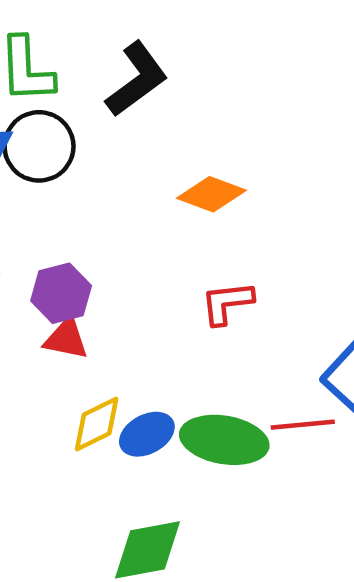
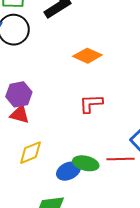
blue ellipse: (147, 434) -> (68, 171), moved
green ellipse: (224, 440) -> (86, 163), size x0.7

